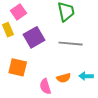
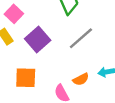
gray line: (71, 44) -> (81, 38), turned -35

